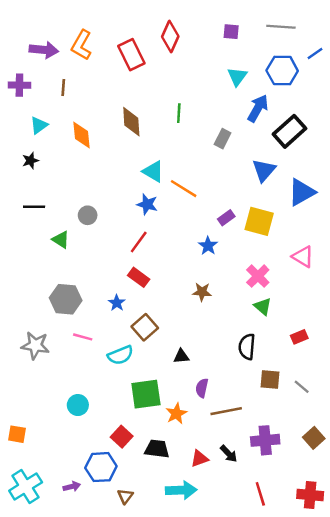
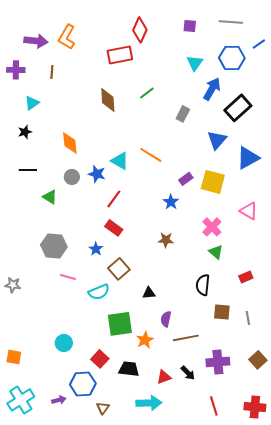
red rectangle: (131, 55) -> (120, 55), moved, turned -75
green line: (179, 113) -> (147, 93), turned 49
orange diamond: (81, 135) -> (70, 143), moved
cyan triangle: (153, 171) -> (120, 161), moved
blue star: (147, 204) -> (97, 174), moved
gray star: (35, 345) -> (13, 285), moved, size x0.7
gray line: (302, 387) -> (248, 318), turned 40
cyan circle: (78, 405) -> (64, 343), moved

